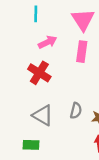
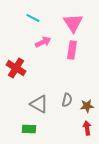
cyan line: (36, 14) -> (33, 18), turned -64
red cross: (39, 73) -> (16, 68), moved

